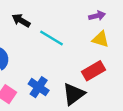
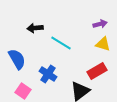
black arrow: (21, 20) -> (35, 28), turned -35
blue cross: (39, 87) -> (48, 74), moved

